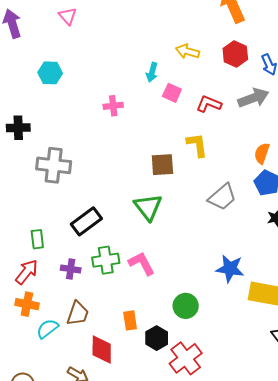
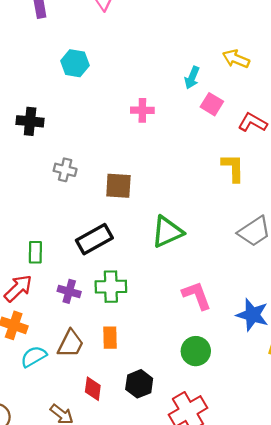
gray cross: (54, 165) -> (65, 170), size x0.6
brown square: (162, 165) -> (118, 186), moved
green triangle: (148, 207) -> (167, 232), turned 36
pink L-shape: (142, 263) -> (197, 295), moved
orange rectangle: (130, 320) -> (110, 338), moved
black hexagon: (157, 338) -> (139, 384), moved
red diamond: (102, 350) -> (93, 389), size x0.7

